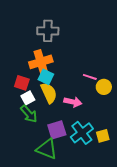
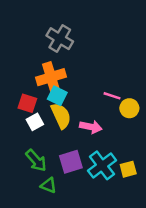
gray cross: (48, 31) -> (60, 39), turned 30
green arrow: (29, 114) -> (36, 160), moved
green triangle: (47, 149) -> (49, 185), moved, size x0.6

